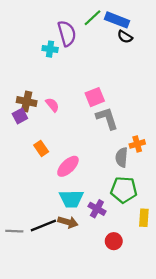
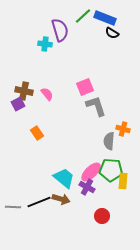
orange cross: (137, 144) -> (123, 129), turned 32
pink ellipse: (68, 166) -> (91, 172), moved
cyan trapezoid: (71, 199) -> (64, 178), turned -140
yellow rectangle: (144, 218) -> (123, 181), moved

